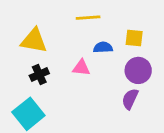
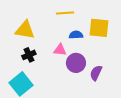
yellow square: (134, 38) -> (99, 28), size x1.5
purple circle: (138, 70) -> (76, 63), moved

